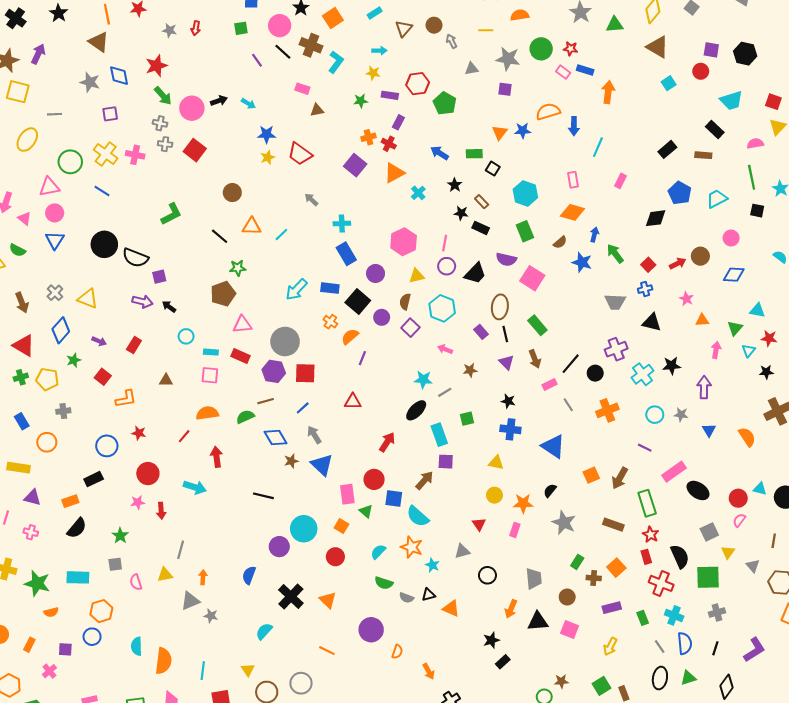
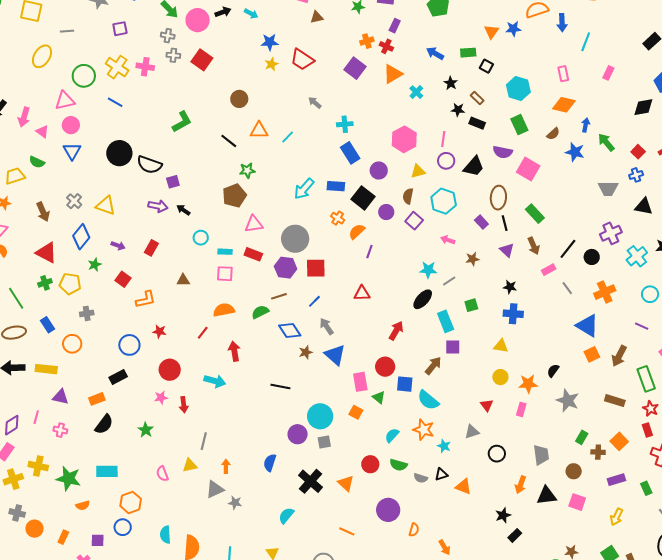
blue triangle: (553, 446) -> (587, 326), moved
red circle: (335, 557) -> (370, 464), moved
gray square: (115, 564) -> (324, 442), moved

